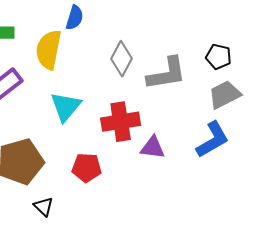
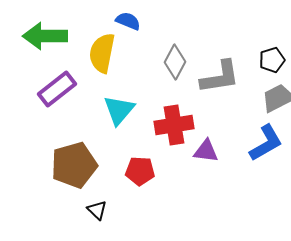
blue semicircle: (75, 18) -> (128, 21), turned -85
black pentagon: (219, 57) -> (272, 60), turned -30

